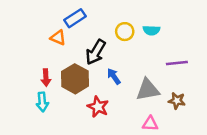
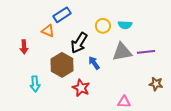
red arrow: (46, 78) -> (24, 47), moved
gray triangle: (148, 90) -> (122, 52), moved
brown star: (177, 101) -> (156, 84), moved

